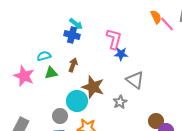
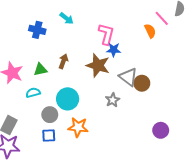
orange semicircle: (156, 17) -> (150, 31), moved
blue cross: (72, 35) -> (37, 30), moved
cyan semicircle: (44, 56) -> (33, 93), moved
brown star: (93, 87) -> (98, 65), moved
brown circle: (156, 121) -> (142, 83), moved

